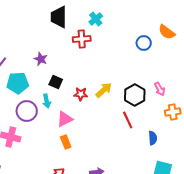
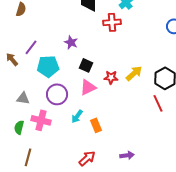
cyan arrow: (47, 101) -> (77, 116), moved, turned 48
pink triangle: (65, 119) -> (88, 87), moved

